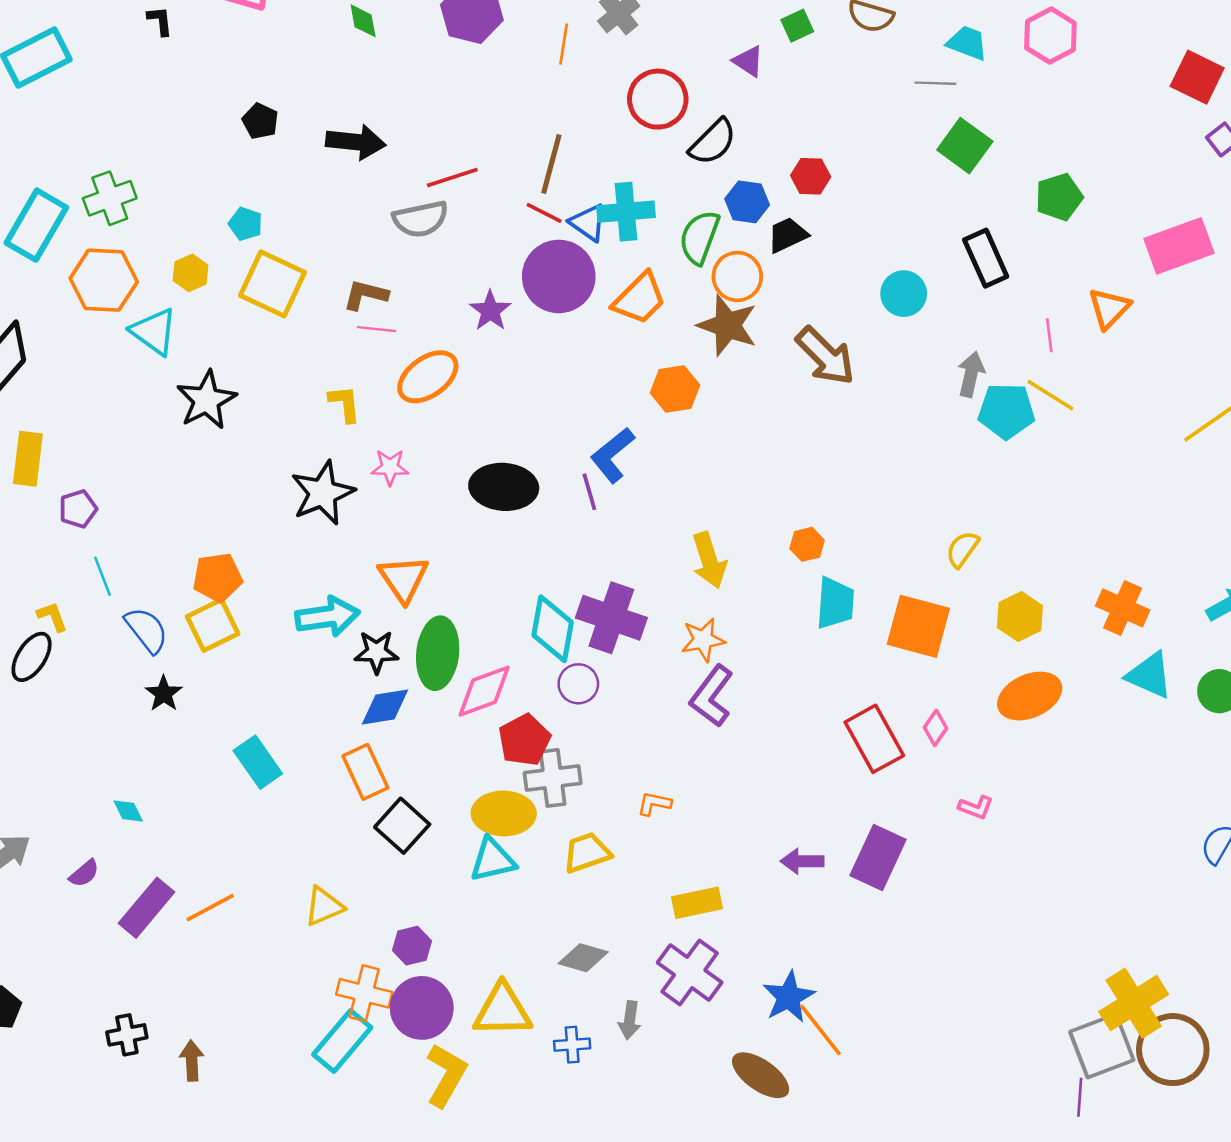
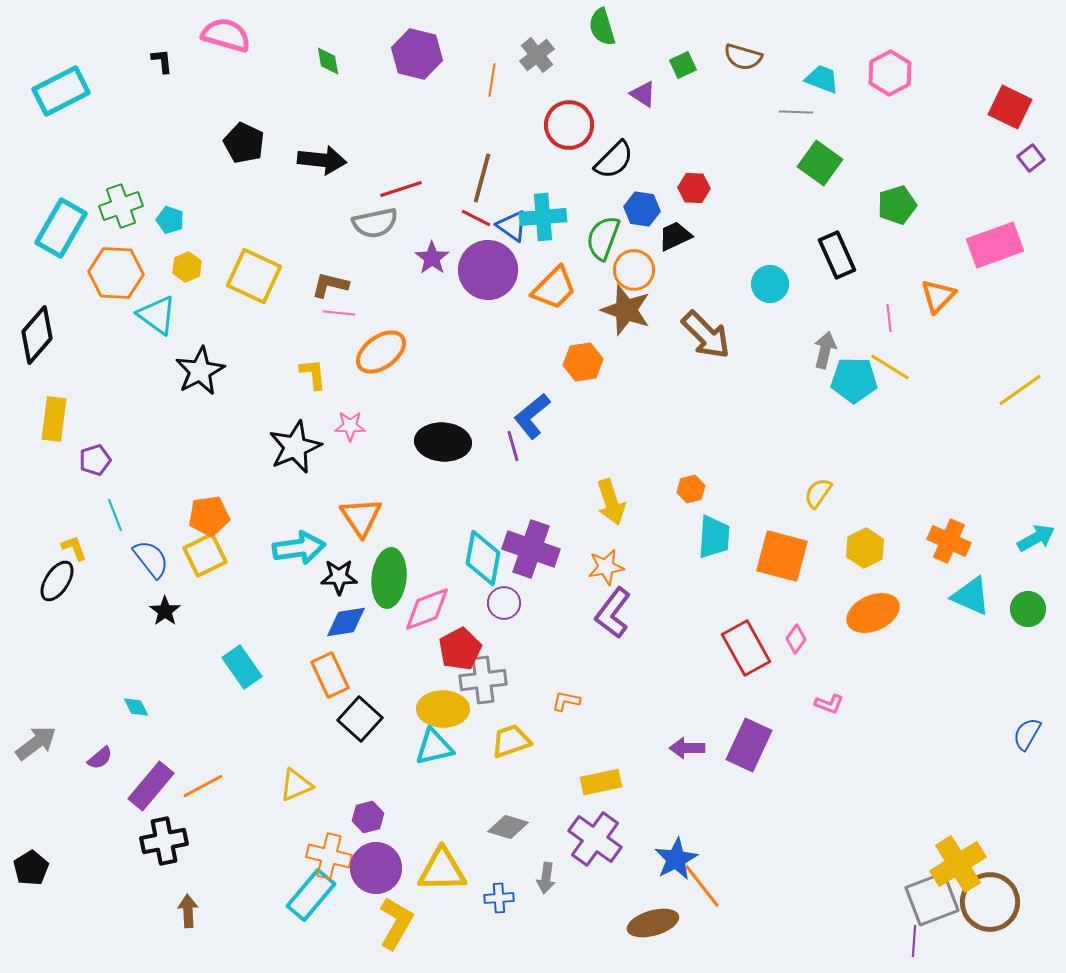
black pentagon: (260, 121) -> (244, 143), size x1.4
cyan pentagon: (246, 224) -> (170, 220), moved
purple star: (490, 311) -> (432, 258), moved
black cross: (127, 1035) -> (164, 841), moved, size x1.4
brown ellipse: (761, 1075) -> (653, 923), turned -51

